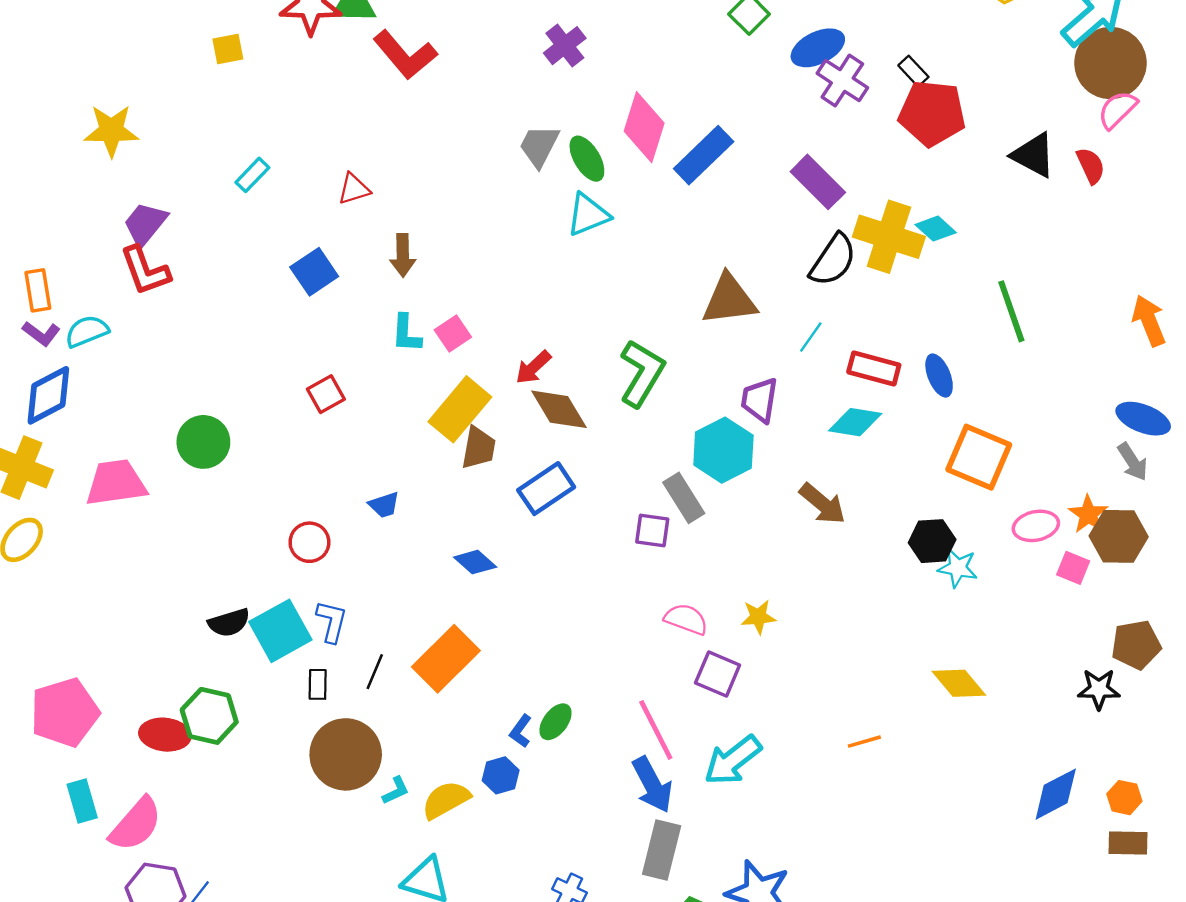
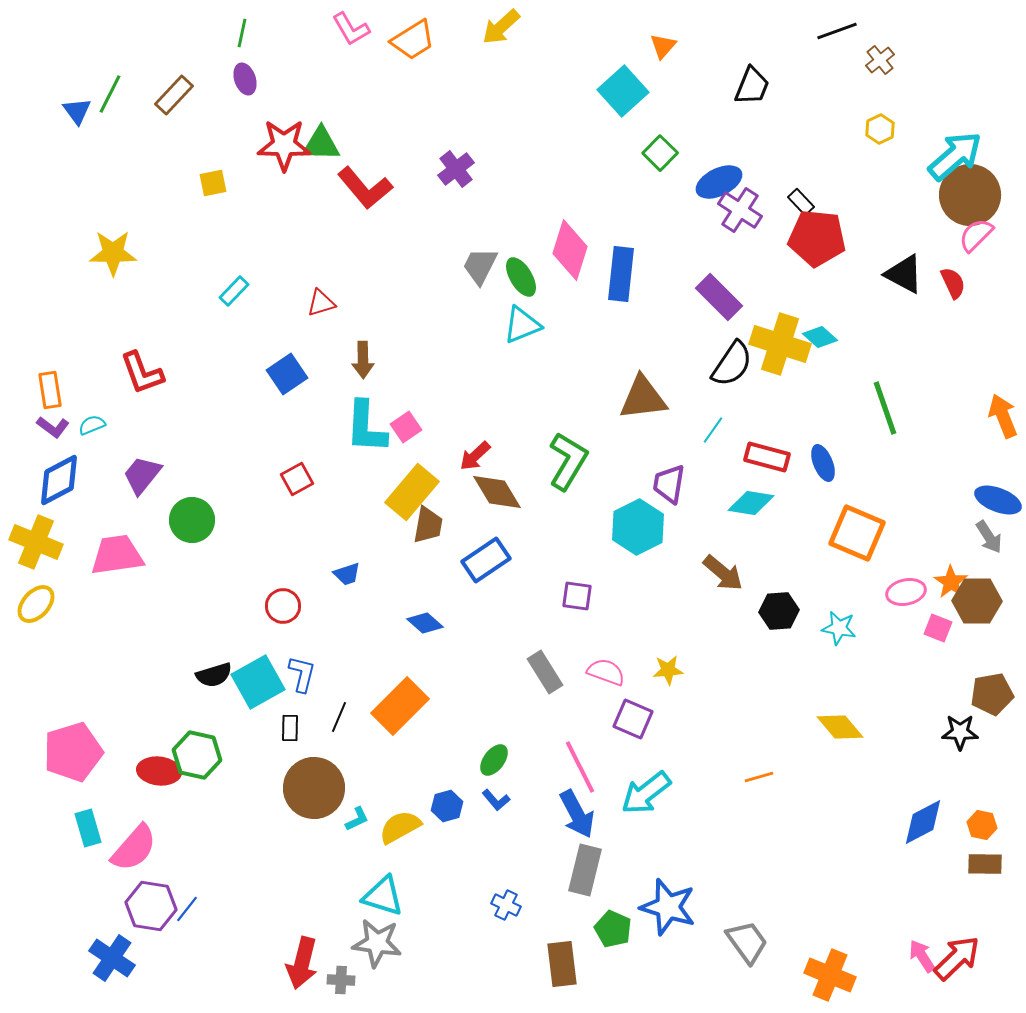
purple cross: (565, 46) -> (456, 169), moved
blue rectangle: (704, 155) -> (621, 274), turned -40
purple trapezoid: (145, 224) -> (142, 475), moved
cyan semicircle: (87, 331) -> (92, 425), size x0.7
cyan L-shape: (406, 334) -> (366, 427), size x1.6
gray rectangle: (684, 498) -> (545, 672), moved
black hexagon: (932, 541) -> (779, 611), moved
blue L-shape: (521, 731) -> (496, 800), moved, turned -76

